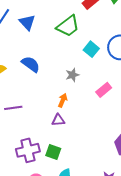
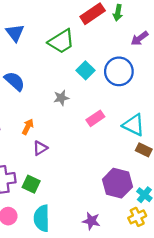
orange arrow: (63, 100) -> (28, 127), moved
purple triangle: (58, 120) -> (40, 148), turned -32

